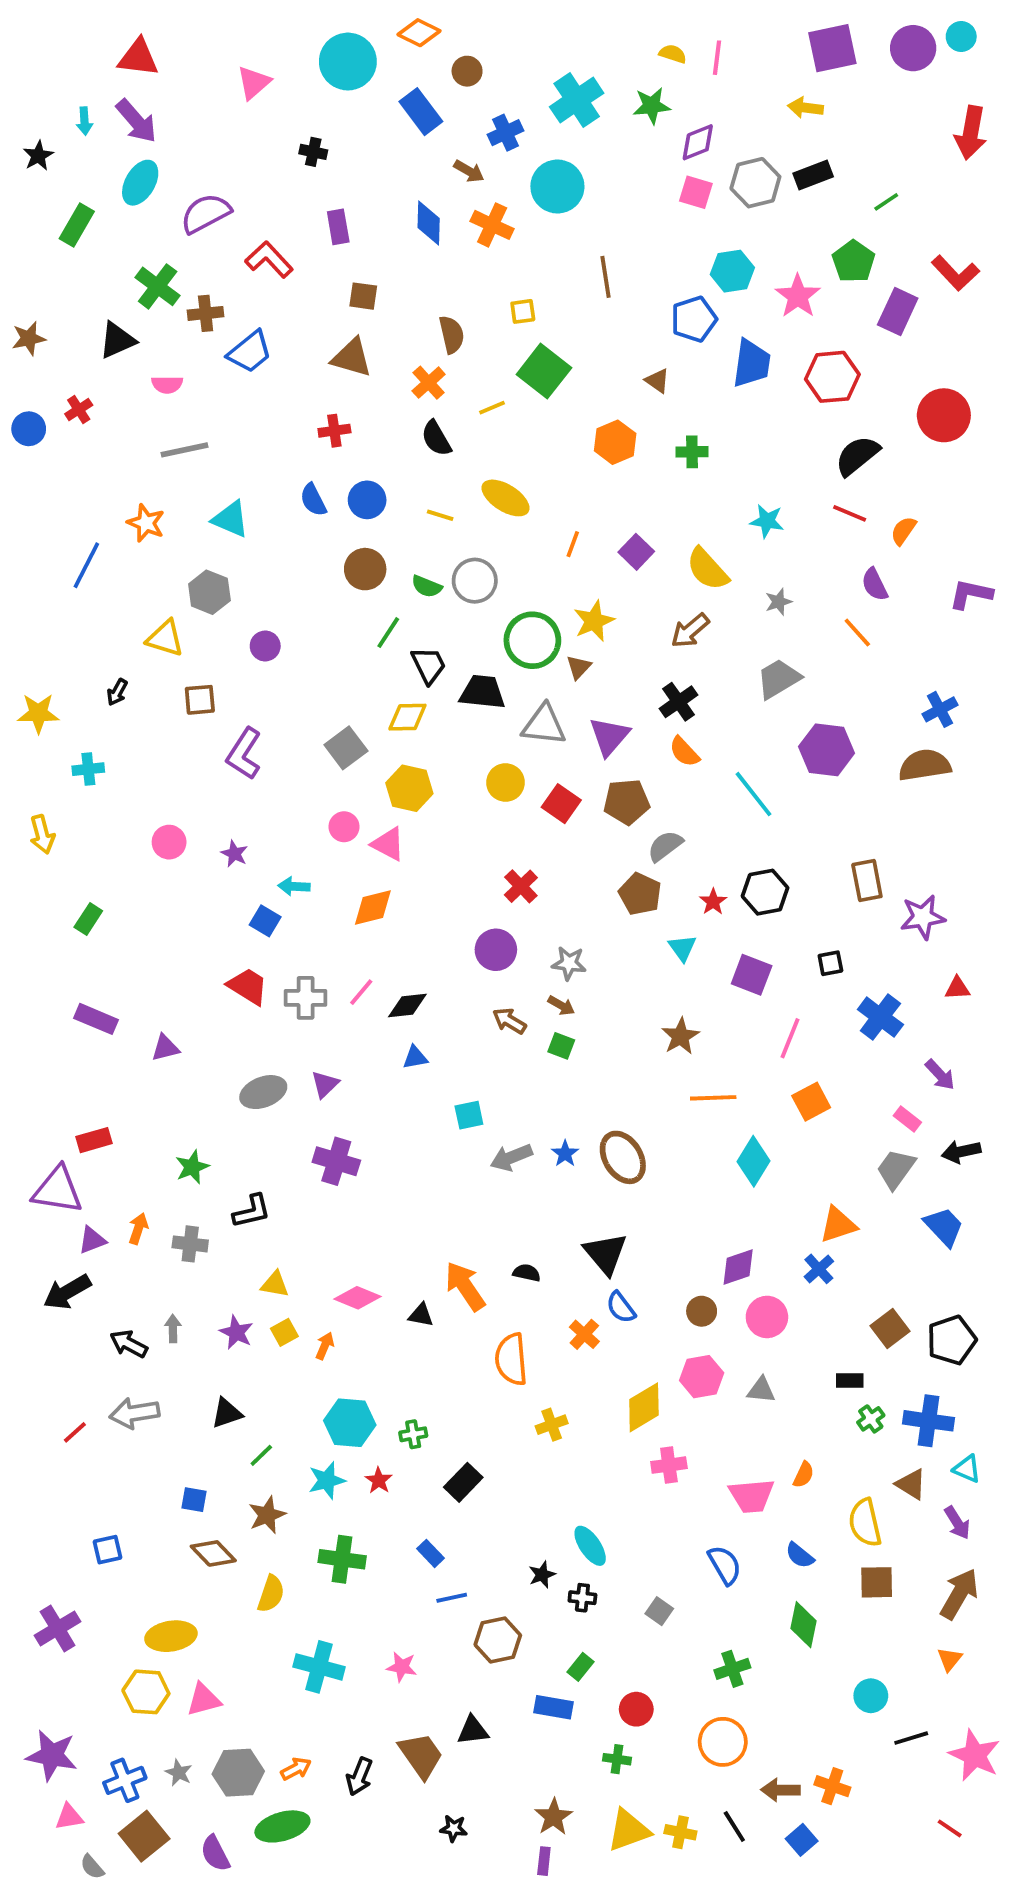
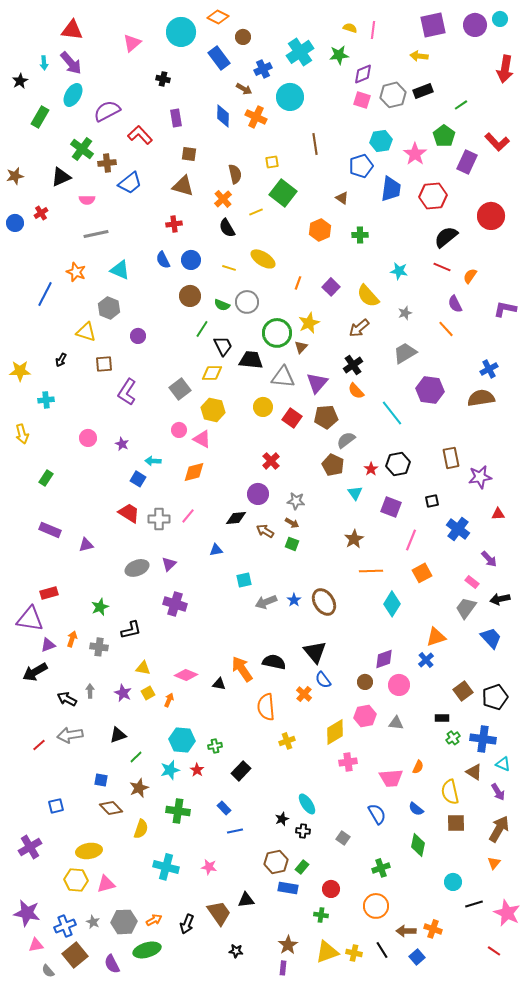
black diamond: (407, 1006) -> (236, 518), moved
black semicircle: (527, 1273) -> (274, 662), size x1.6
brown hexagon: (498, 1640) -> (276, 862), moved

